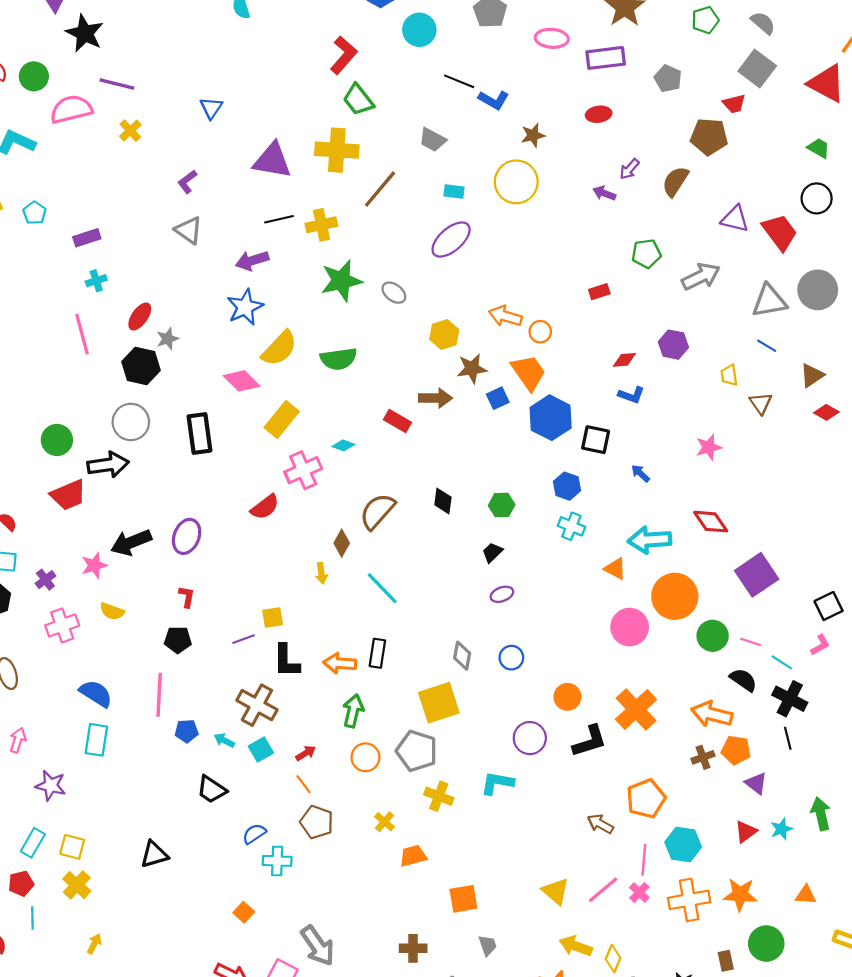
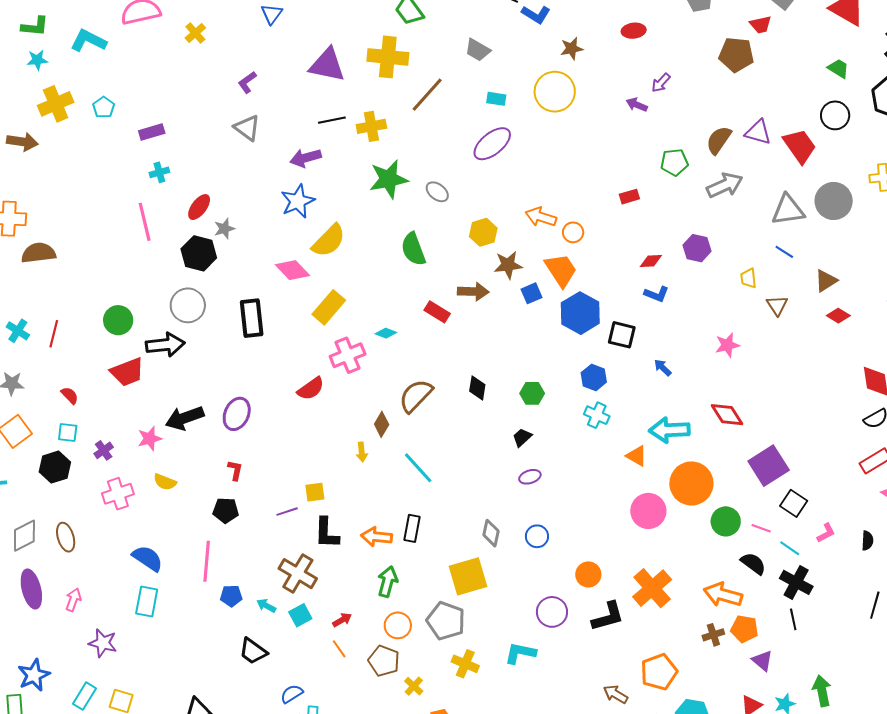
brown semicircle: (675, 181) -> (719, 140), moved
green semicircle: (339, 359) -> (413, 249), moved, turned 76
black square: (829, 606) -> (794, 503), moved, turned -32
brown pentagon: (317, 822) -> (384, 661), moved

